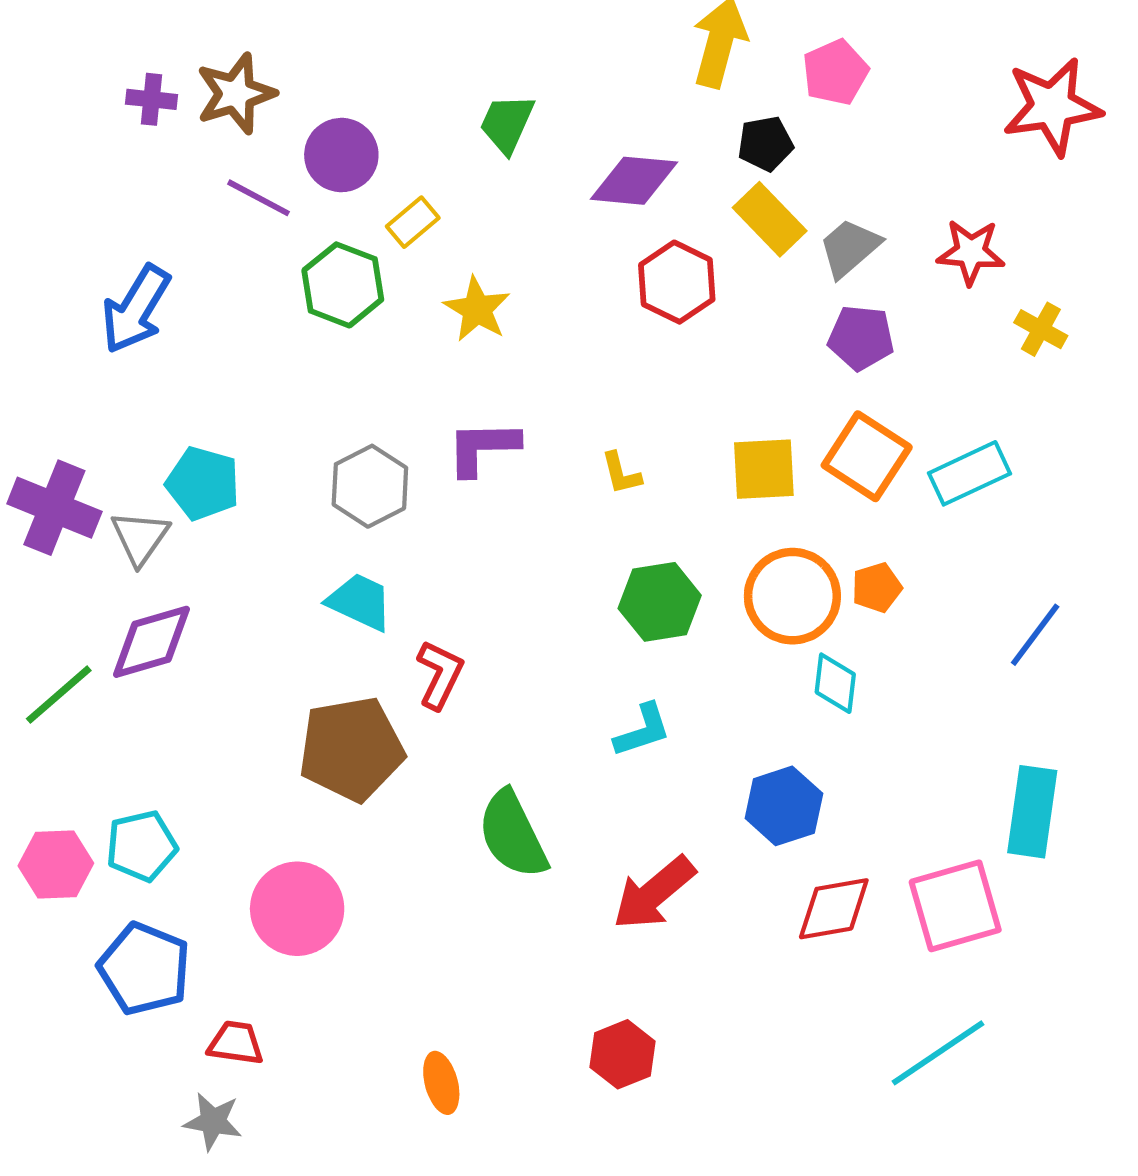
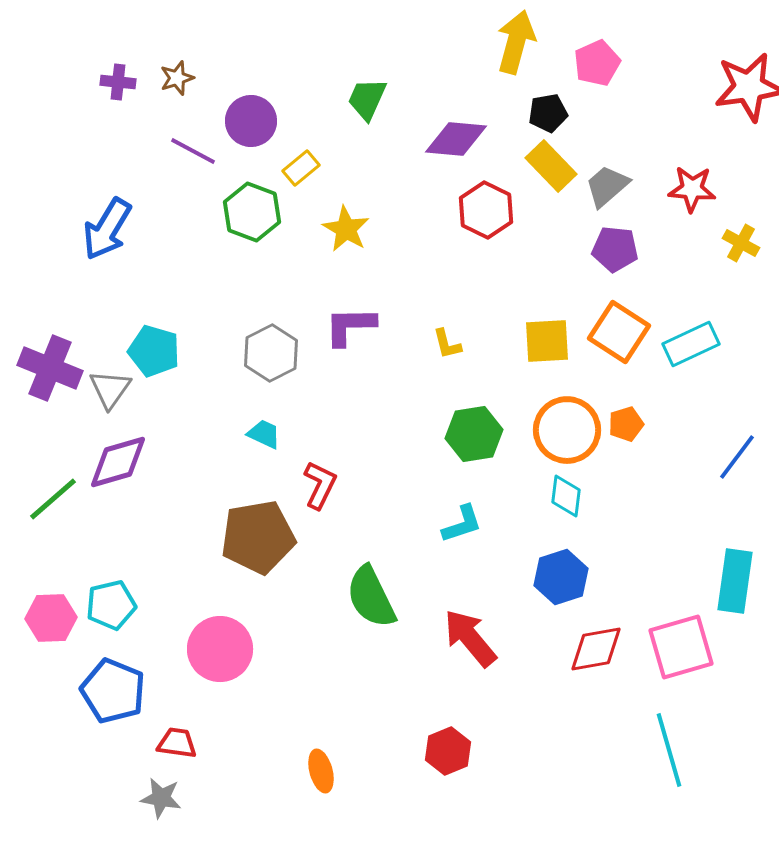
brown star: (236, 94) -> (177, 78), size x0.6
cyan trapezoid: (360, 602) -> (264, 434), size x0.7
cyan diamond: (835, 683) -> (566, 496), moved
red arrow: (654, 893) -> (470, 638), turned 90
cyan line: (938, 1053) -> (669, 750), turned -72

